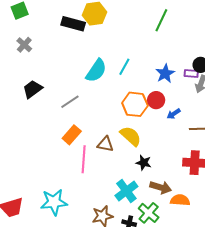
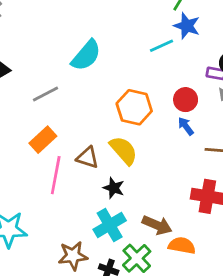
cyan line: (124, 67) -> (161, 46), moved, turned 30
blue star: (165, 73) -> (187, 26), moved, turned -30
red circle: (156, 100) -> (186, 100), moved
blue arrow: (174, 114) -> (186, 126), turned 80
black star: (144, 163) -> (114, 188), moved

